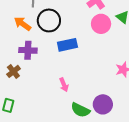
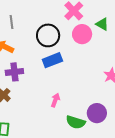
black circle: (49, 20) -> (48, 35), moved
pink arrow: (64, 85) -> (55, 100), turned -128

